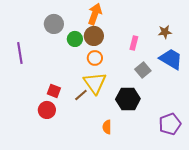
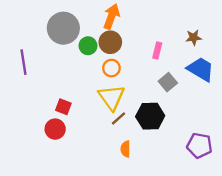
gray circle: (54, 24) -> (63, 28), size x1.4
brown line: (81, 95) -> (118, 118), moved
purple pentagon: (170, 124) -> (199, 145), turned 30

